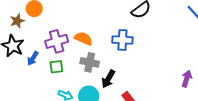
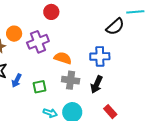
purple cross: (57, 41) -> (38, 42), moved
black arrow: (108, 79) -> (97, 84), moved

